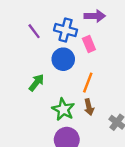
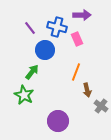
blue circle: (63, 59) -> (45, 50), moved
brown arrow: (89, 107) -> (87, 90), moved
green star: (63, 109) -> (24, 95), moved

